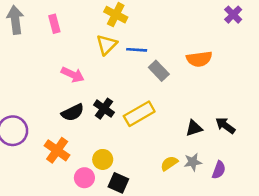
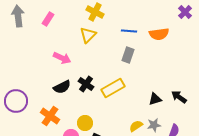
pink rectangle: (54, 24) -> (48, 19), turned 48
blue line: (137, 50) -> (129, 31), moved
orange semicircle: (199, 59) -> (159, 34), moved
gray rectangle: (159, 71) -> (128, 55), turned 63

